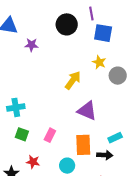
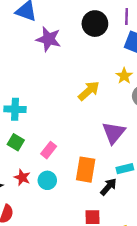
purple star: (31, 45) -> (48, 39), size x1.5
purple triangle: (87, 111) -> (114, 133), moved, turned 35
black arrow: (105, 155) -> (108, 187), turned -63
cyan circle: (67, 166) -> (47, 180), moved

